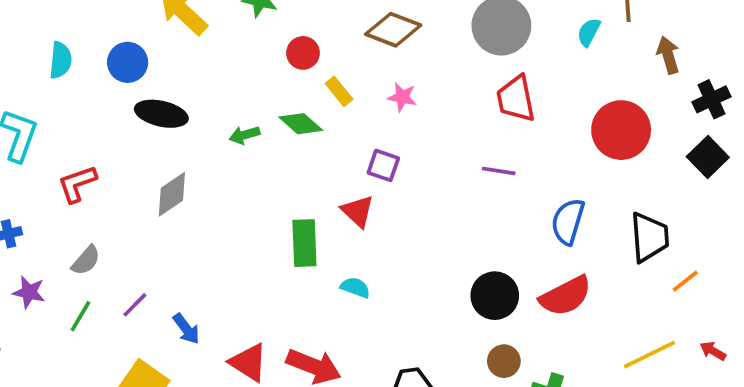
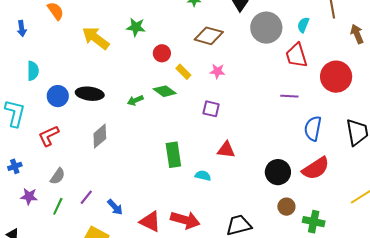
cyan semicircle: (589, 32) -> (303, 25), moved
blue circle: (128, 62) -> (58, 96), moved
red trapezoid: (516, 99) -> (296, 55), moved
purple line: (499, 171) -> (289, 96), moved
red triangle: (358, 211) -> (226, 150), moved, turned -30

